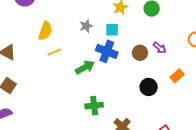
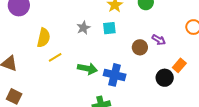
blue cross: (107, 51) -> (115, 75), moved
green arrow: (85, 67) -> (87, 69), turned 48
black circle: (149, 87) -> (165, 78), moved

